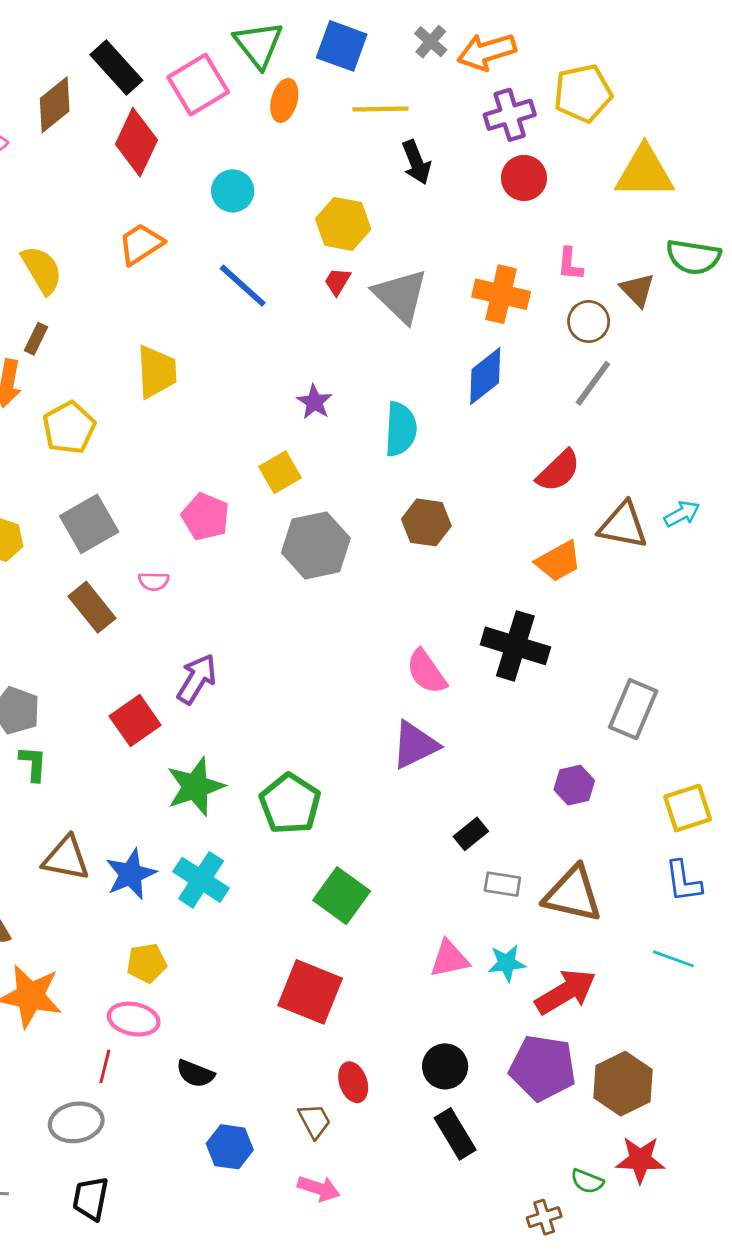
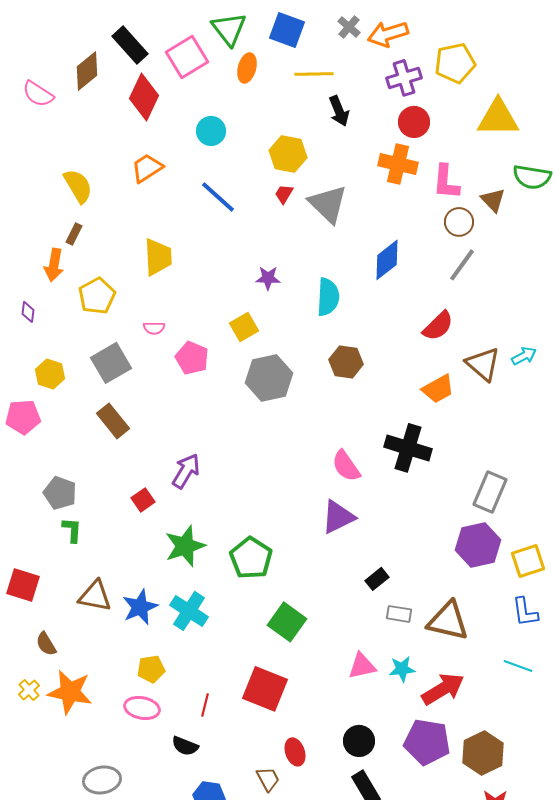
pink L-shape: (570, 264) -> (446, 182), size x1.5
orange cross: (501, 294) -> (398, 164), moved
purple star: (314, 402) -> (268, 278), turned -30
brown triangle: (623, 525) -> (483, 364), turned 30
pink semicircle: (154, 581) -> (154, 328), moved
red square: (135, 721) -> (143, 500), size x0.7
purple hexagon: (574, 785) -> (478, 545), moved, size x1.6
red line: (105, 1066) -> (205, 705), moved

